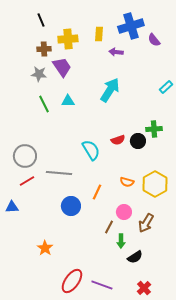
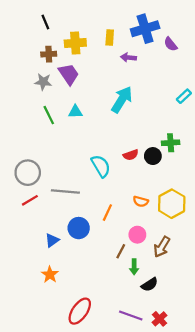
blue triangle: (12, 207) -> (52, 240), moved, turned -32
purple line: (102, 285) -> (131, 316), moved

